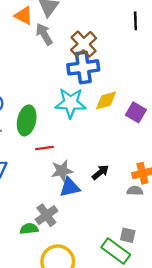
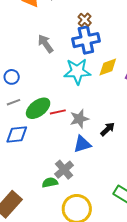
gray arrow: (44, 34) -> (46, 44), moved
brown cross: (84, 44) -> (85, 20), size x0.6
green ellipse: (27, 120) -> (38, 108), moved, turned 45
gray star: (62, 171) -> (79, 119), moved

